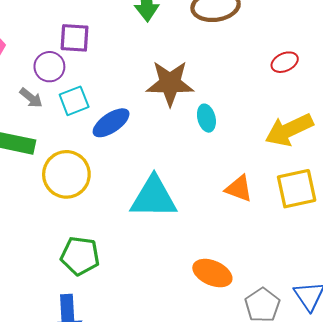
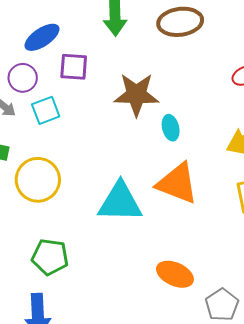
purple square: (75, 38) -> (74, 67), moved
blue ellipse: (111, 123) -> (42, 37), moved
orange triangle: (239, 189) -> (177, 183), moved, size x1.6

